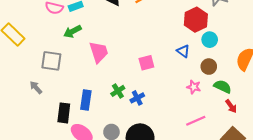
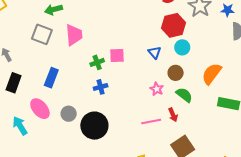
gray square: (51, 61) -> (42, 34), moved
green cross: (118, 91) -> (97, 62), moved
red arrow: (231, 106) -> (173, 115), moved
black rectangle: (64, 113) -> (14, 83), moved

